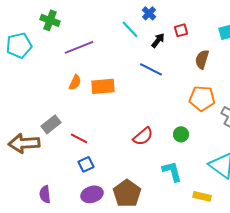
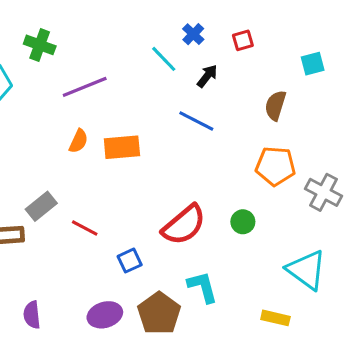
red square: (181, 30) -> (243, 40), moved
red semicircle: (143, 136) -> (184, 225), size x1.4
blue square: (86, 164) -> (130, 261), moved
cyan L-shape: (172, 171) -> (203, 287), moved

